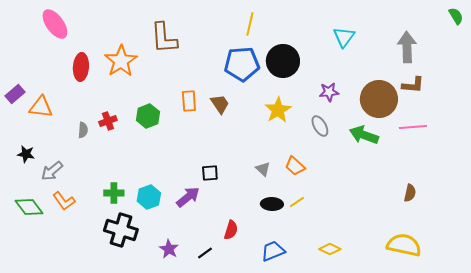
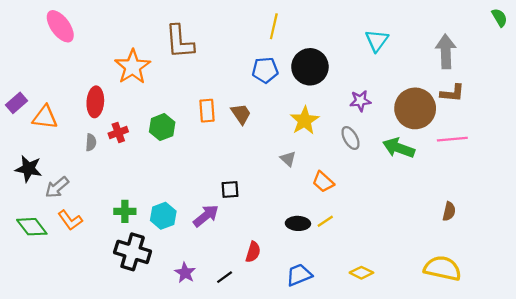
blue pentagon: (242, 64) -> (265, 70), size x0.7
red ellipse: (81, 67) -> (95, 102), moved
black star: (26, 154) -> (28, 169), size x1.4
gray triangle: (263, 169) -> (288, 159), moved

